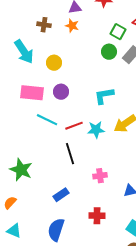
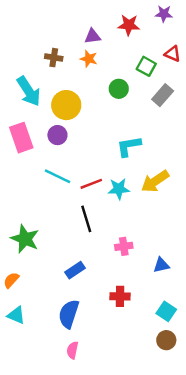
green circle: (109, 52) -> (119, 89), moved
yellow circle: (54, 63) -> (66, 105), size x1.5
purple circle: (61, 92) -> (57, 135), moved
pink rectangle: (32, 93) -> (21, 138), moved, turned 65

